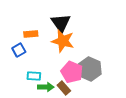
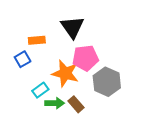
orange star: (63, 41) -> (65, 73), moved
pink pentagon: (72, 72) -> (85, 58), moved, turned -30
cyan rectangle: (34, 76) -> (40, 90), turned -40

